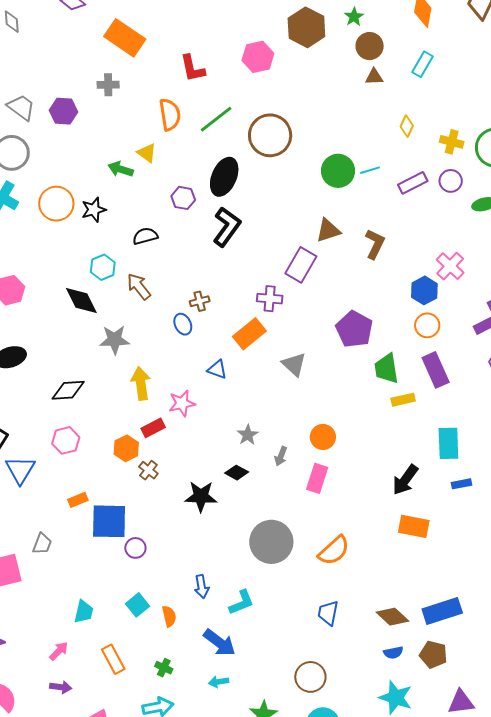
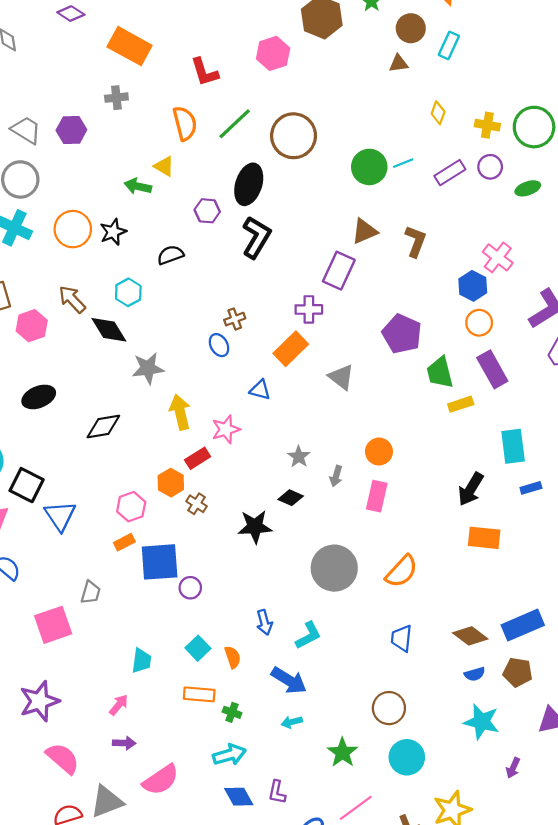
brown circle: (370, 46) -> (411, 28), moved
brown arrow: (139, 286) -> (72, 299), moved
pink hexagon: (66, 440) -> (131, 507), moved
orange rectangle: (113, 659) -> (199, 694), moved, turned -52

